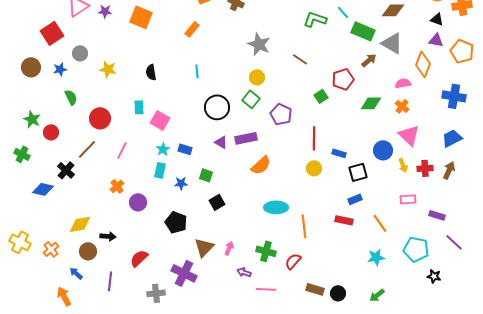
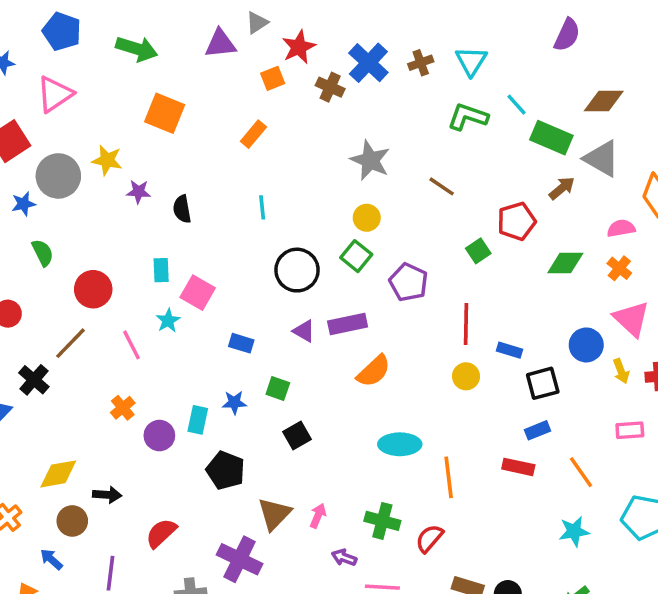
purple star: (105, 11) -> (138, 192), moved
gray circle: (80, 53) -> (58, 176), size x1.6
yellow star: (108, 69) -> (107, 160), moved
cyan star: (163, 149) -> (168, 321), moved
pink line: (122, 150) -> (132, 345), turned -54
cyan rectangle: (160, 170) -> (198, 420), moved

